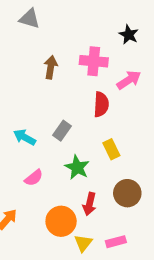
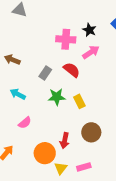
black star: (129, 35) -> (89, 30), moved
brown arrow: (51, 67) -> (12, 60), moved, turned -77
red semicircle: (101, 104) -> (72, 70), turned -54
gray rectangle: (62, 131) -> (45, 73), moved
green star: (77, 167) -> (57, 97), moved, turned -30

